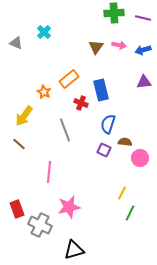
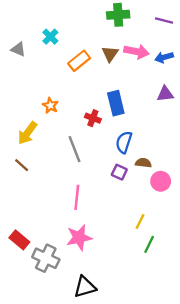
green cross: (114, 13) -> (118, 15), moved
pink arrow: (119, 45) -> (136, 52), size x1.5
orange rectangle: (69, 79) -> (79, 61), moved
pink line: (49, 172) -> (77, 197), moved
red rectangle: (17, 209) -> (19, 240), turned -30

